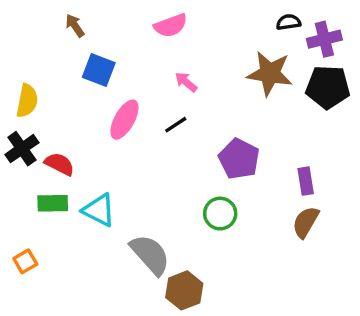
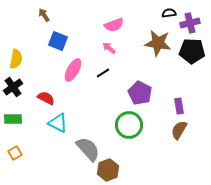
pink semicircle: (171, 26) -> (114, 25), moved
red semicircle: (60, 164) -> (46, 98), moved
green rectangle: (53, 203) -> (13, 119), moved
green circle: (220, 214) -> (129, 125), size x1.4

